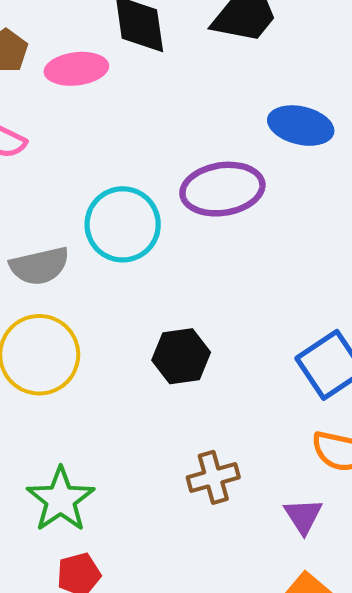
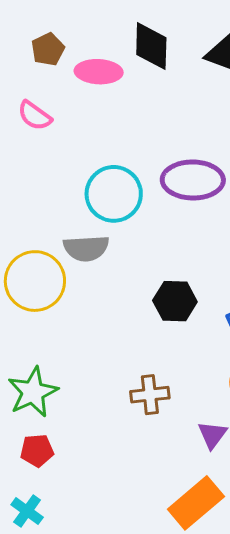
gray semicircle: (39, 266) -> (86, 248), moved
black hexagon: (181, 356) -> (175, 301), moved

